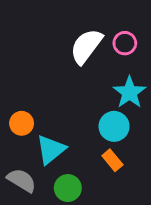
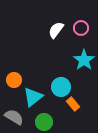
white semicircle: (86, 46) -> (56, 30), size x0.7
cyan circle: (114, 126) -> (61, 87), moved

